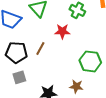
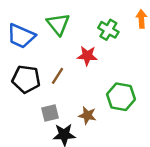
gray square: (19, 77) -> (50, 113), moved
brown star: (76, 86) -> (87, 115), moved

